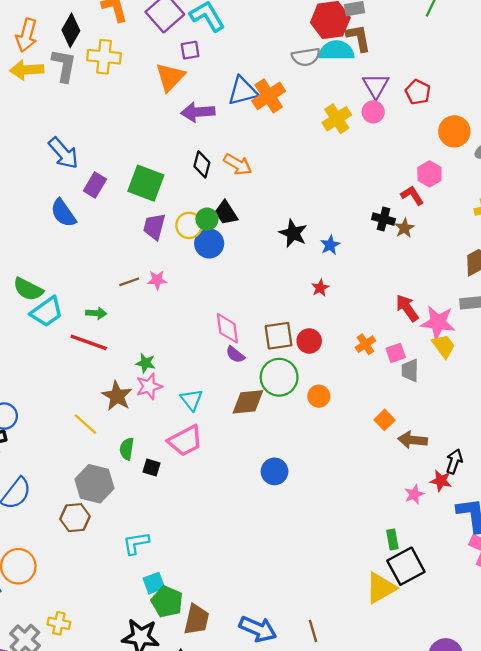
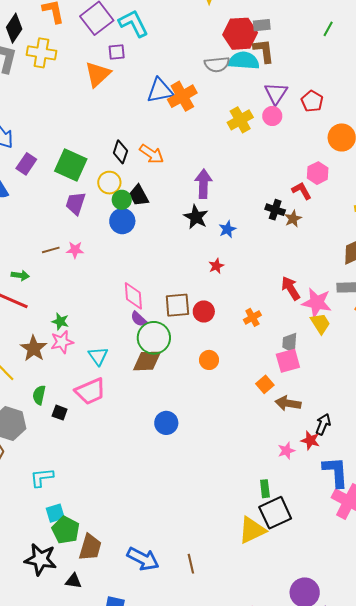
purple arrow: (198, 112) -> (203, 184), moved, turned 92
yellow circle: (189, 225) -> (109, 183), moved
pink square: (396, 353) -> (288, 361), moved, size x1.4
green circle: (279, 377) -> (154, 338), moved

